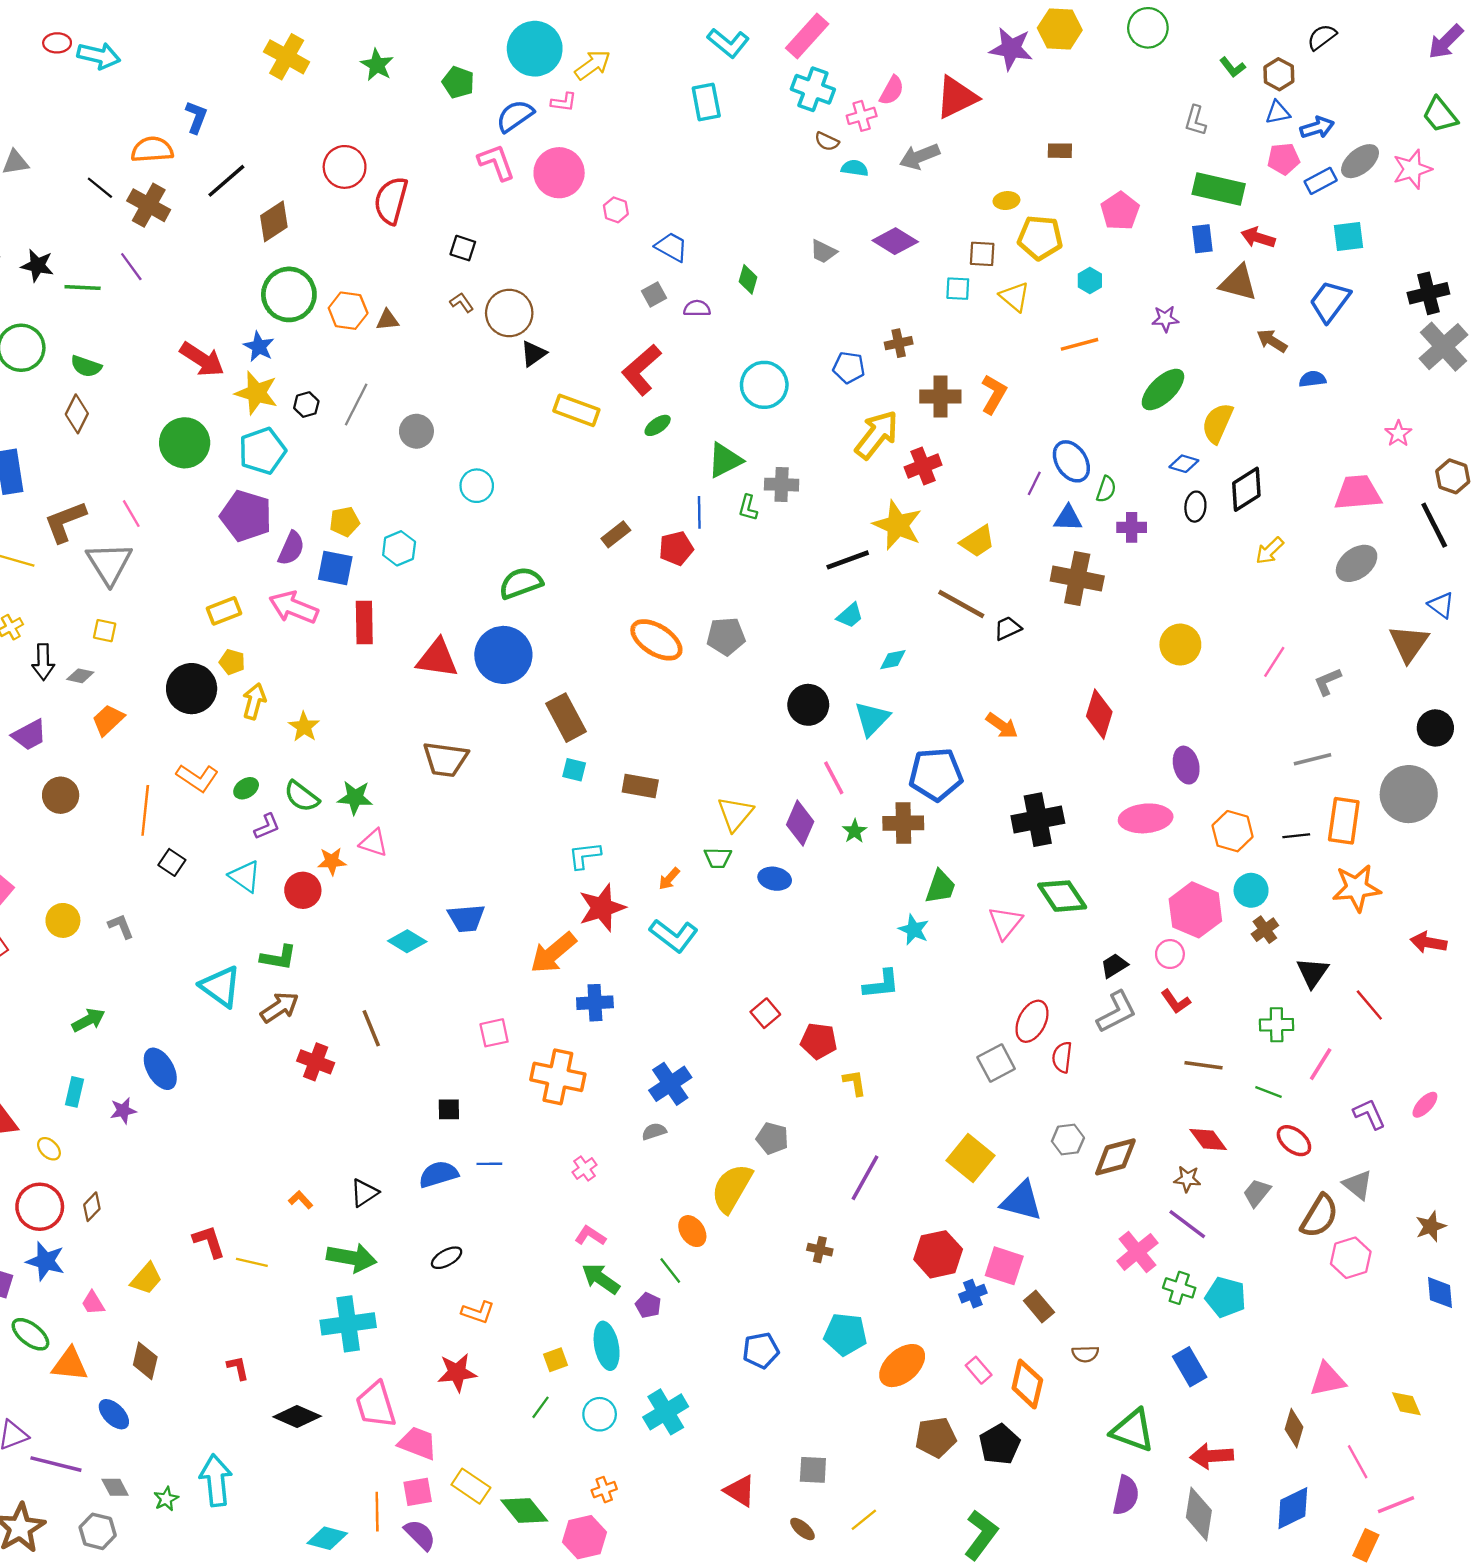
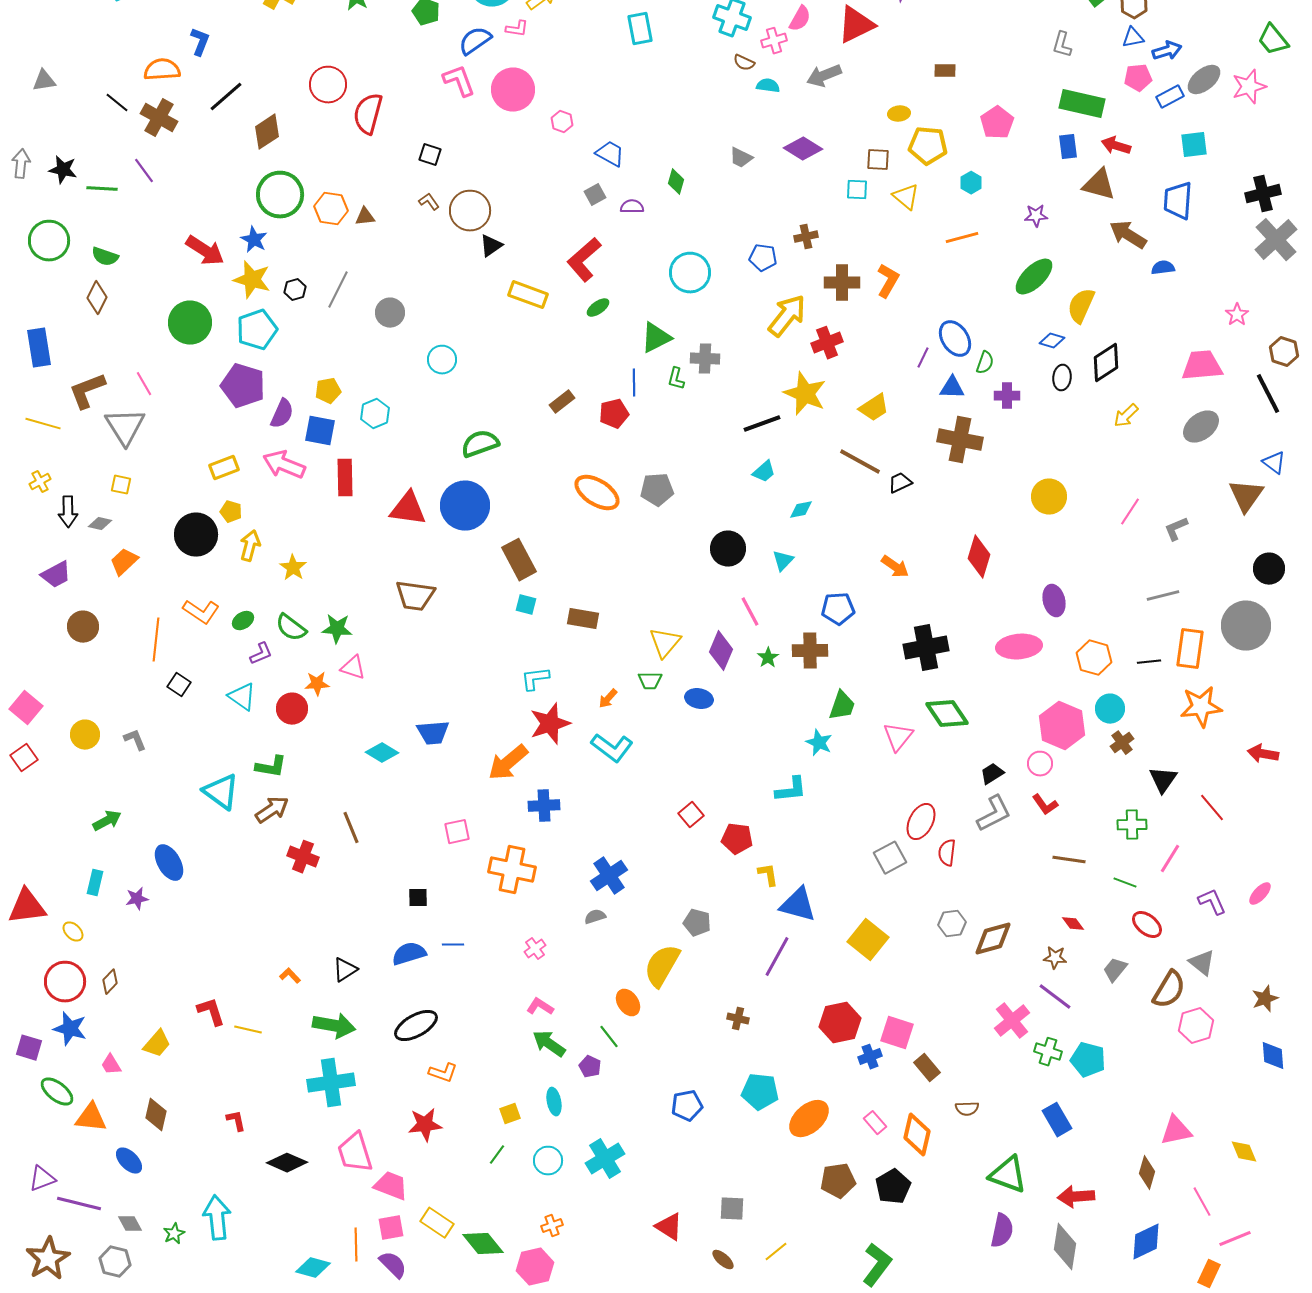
blue trapezoid: (1330, 301) -> (1178, 201), turned -33
brown arrow: (1272, 341) -> (1128, 235), size x1.4
cyan triangle: (872, 719) -> (783, 561), size x0.7
blue pentagon: (936, 774) -> (838, 609), size x0.7
red diamond: (1208, 1139) -> (1073, 924), size x0.7
blue triangle: (1022, 1201) -> (798, 905), moved
black ellipse: (447, 1258) -> (416, 1026), size x1.6
cyan ellipse: (607, 1346) -> (554, 1102), size x0.7

